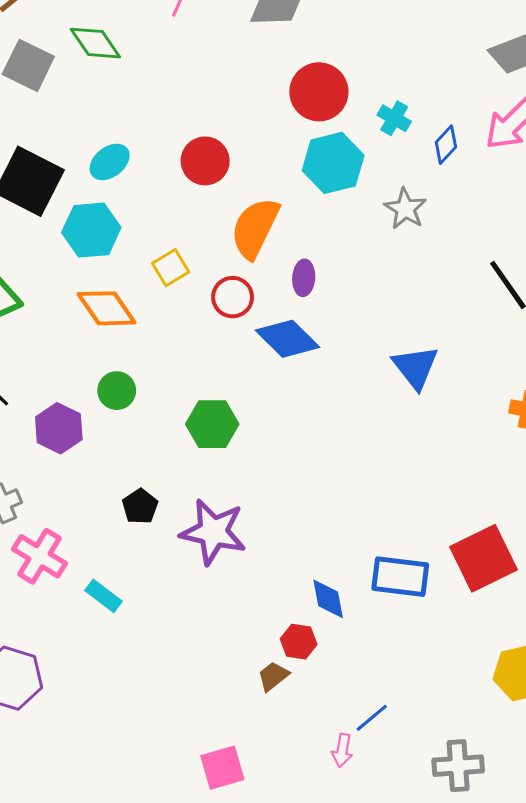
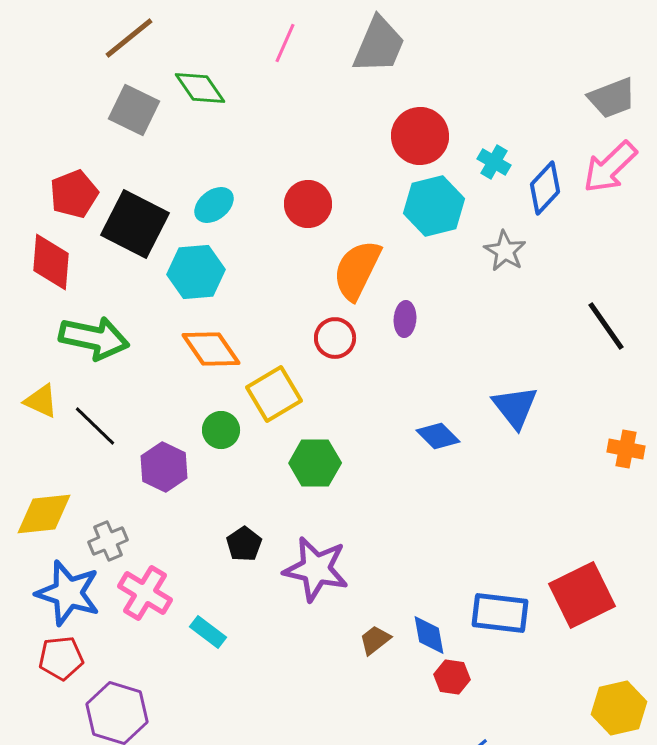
blue diamond: (446, 145) -> (545, 188), size x1.4
yellow square: (171, 268) -> (274, 394), moved, size x1.5
blue diamond: (287, 339) -> (438, 436), moved, size x0.7
red hexagon: (299, 642) -> (452, 677), moved
brown trapezoid: (273, 676) -> (375, 640), moved

